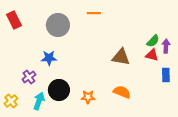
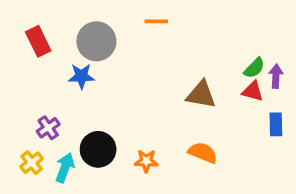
red rectangle: (14, 20) -> (38, 41), moved
blue star: (49, 58) -> (81, 76), moved
yellow cross: (11, 101) -> (32, 163), moved

